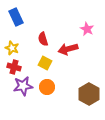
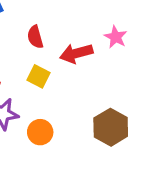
pink star: (87, 29) -> (116, 37), moved
orange circle: (47, 87) -> (40, 132), moved

